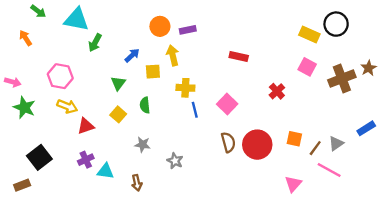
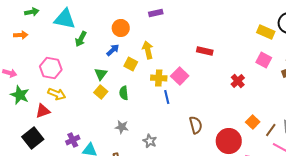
green arrow: (38, 11) -> (32, 12), turned -48
orange circle: (160, 26) -> (121, 28), moved
purple rectangle: (188, 30) -> (156, 13), moved
orange arrow: (25, 38) -> (21, 35), turned 120
yellow square: (153, 72) -> (131, 64), turned 32
pink square: (227, 104) -> (180, 76), moved
yellow square: (118, 114) -> (101, 92), moved
red triangle: (86, 126) -> (43, 111), moved
orange square: (294, 139) -> (253, 122), turned 32
red circle: (257, 145) -> (229, 141), moved

